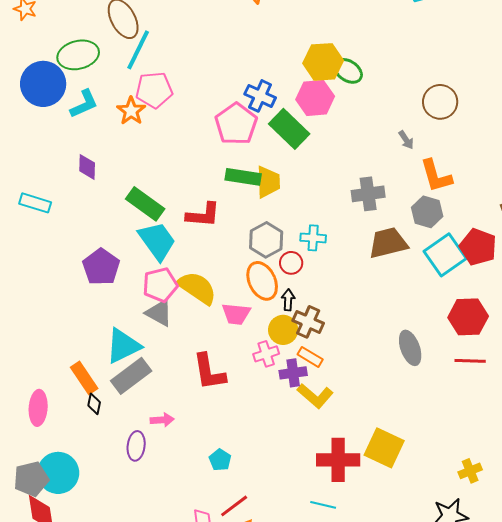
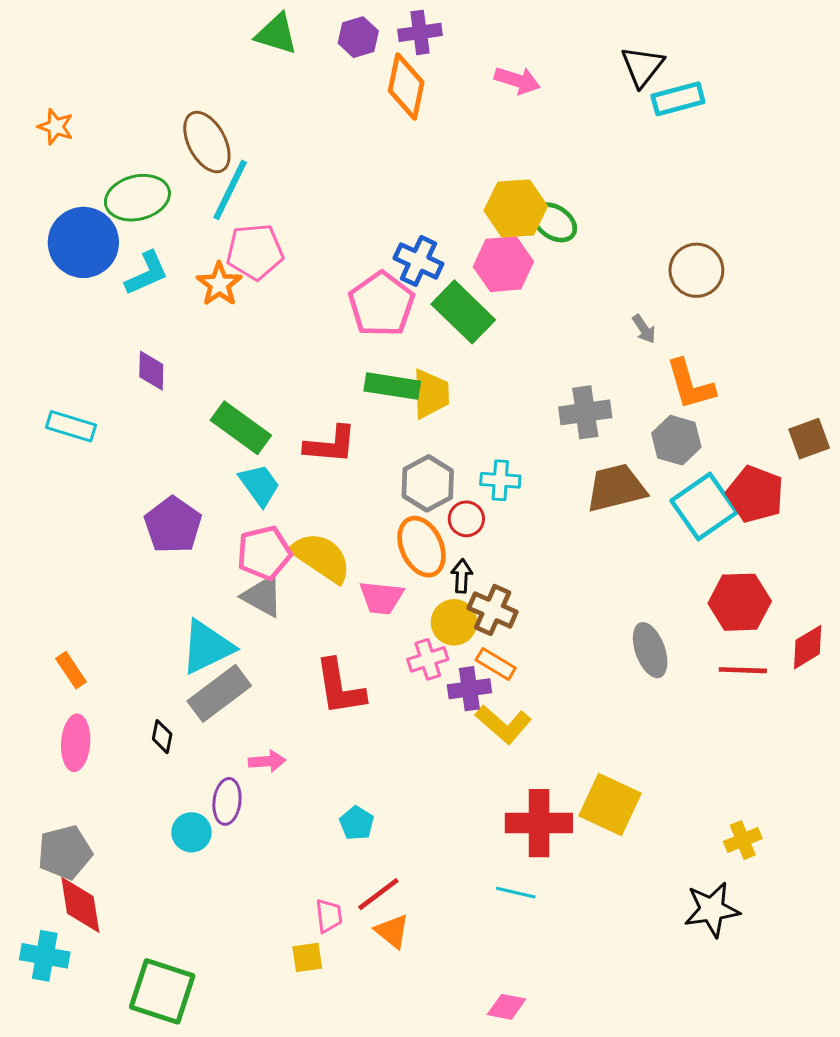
cyan trapezoid: (157, 241) -> (259, 485), size x0.7
orange rectangle: (84, 378) -> (71, 670), moved, size x0.7
cyan circle: (58, 473) -> (191, 832), moved, size x0.6

